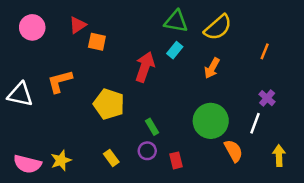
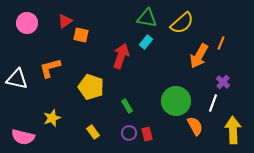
orange arrow: (212, 68) -> (199, 56), moved, size x1.4
purple circle: (147, 151) -> (129, 133), moved
yellow arrow: (279, 156) -> (233, 130), size x1.5
yellow star: (61, 160) -> (52, 118), moved

